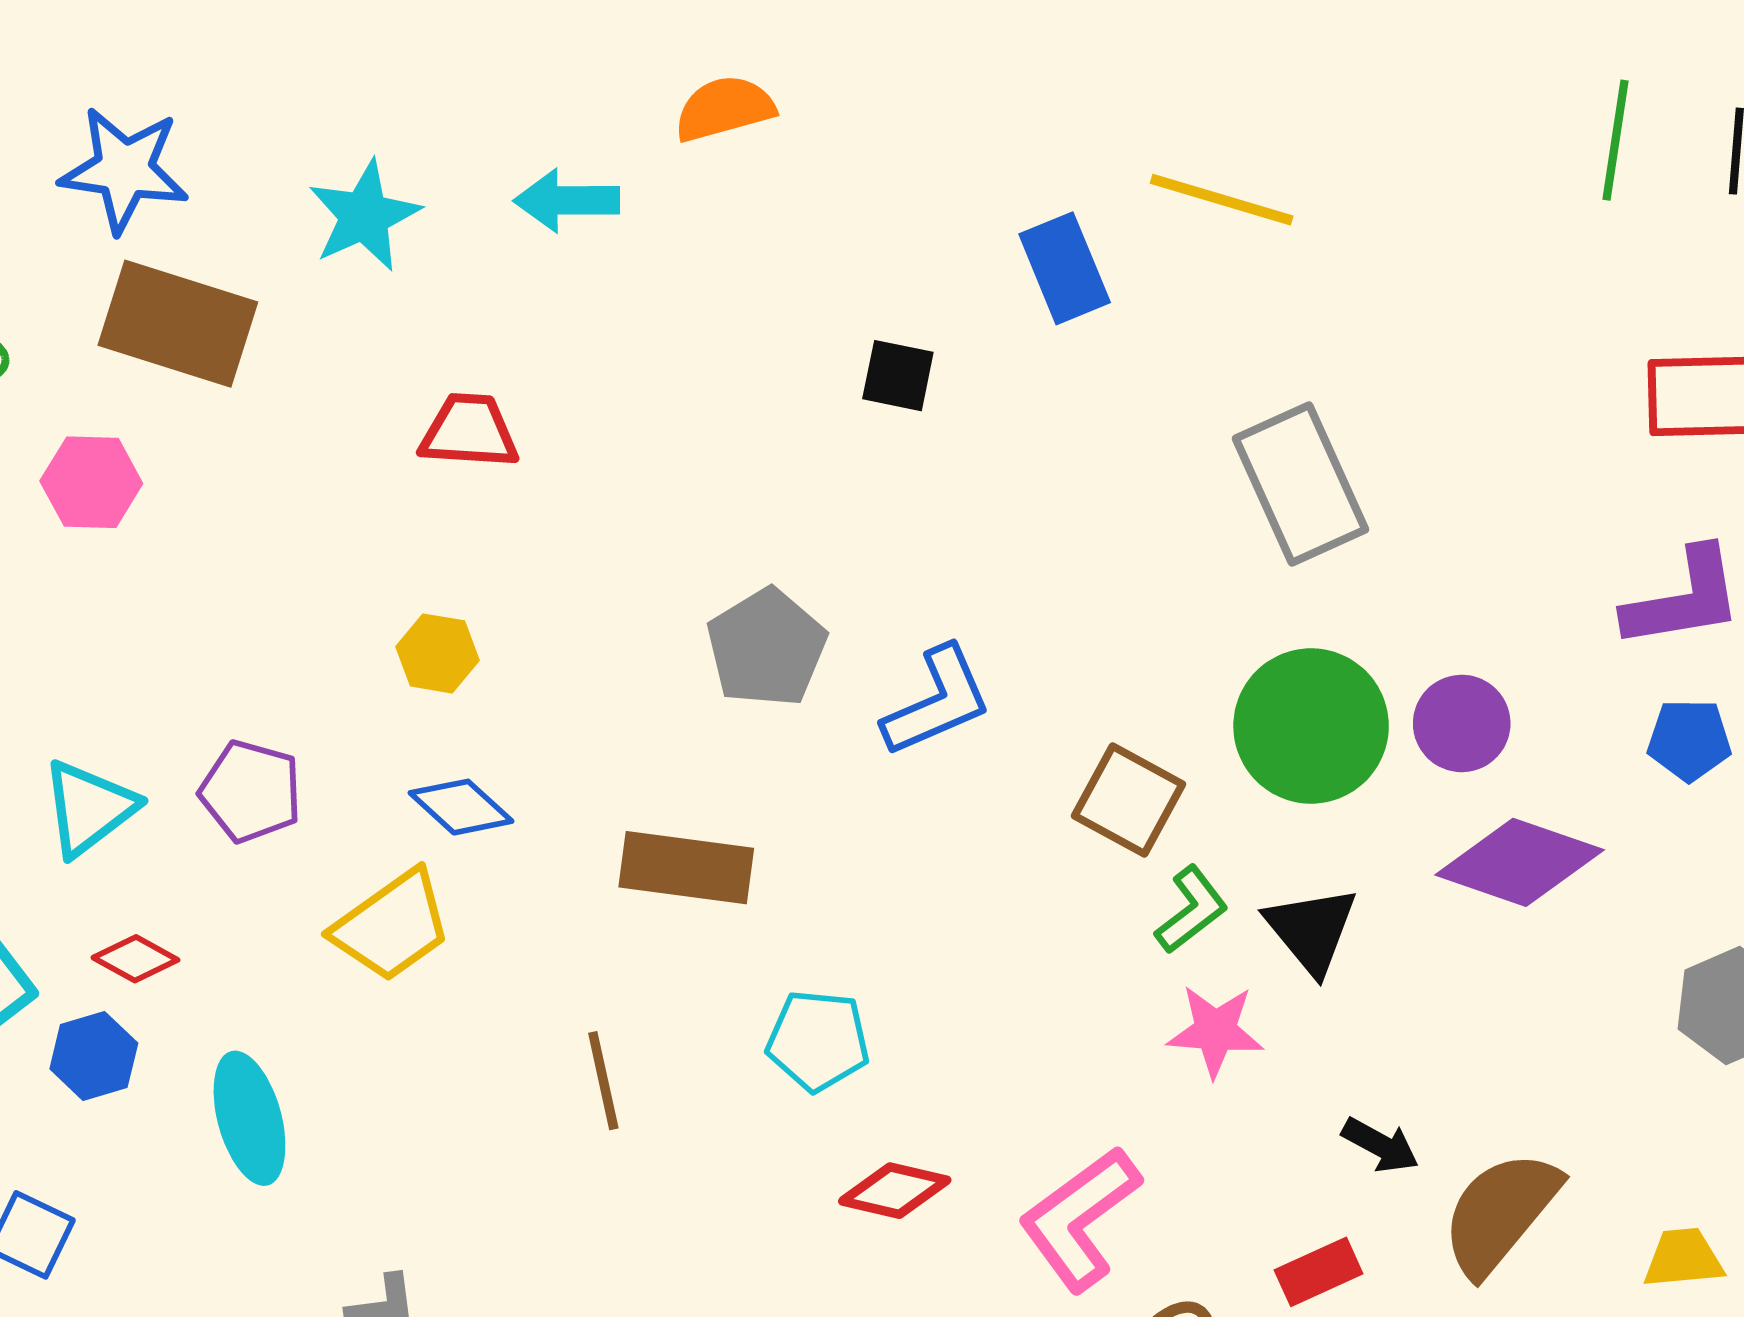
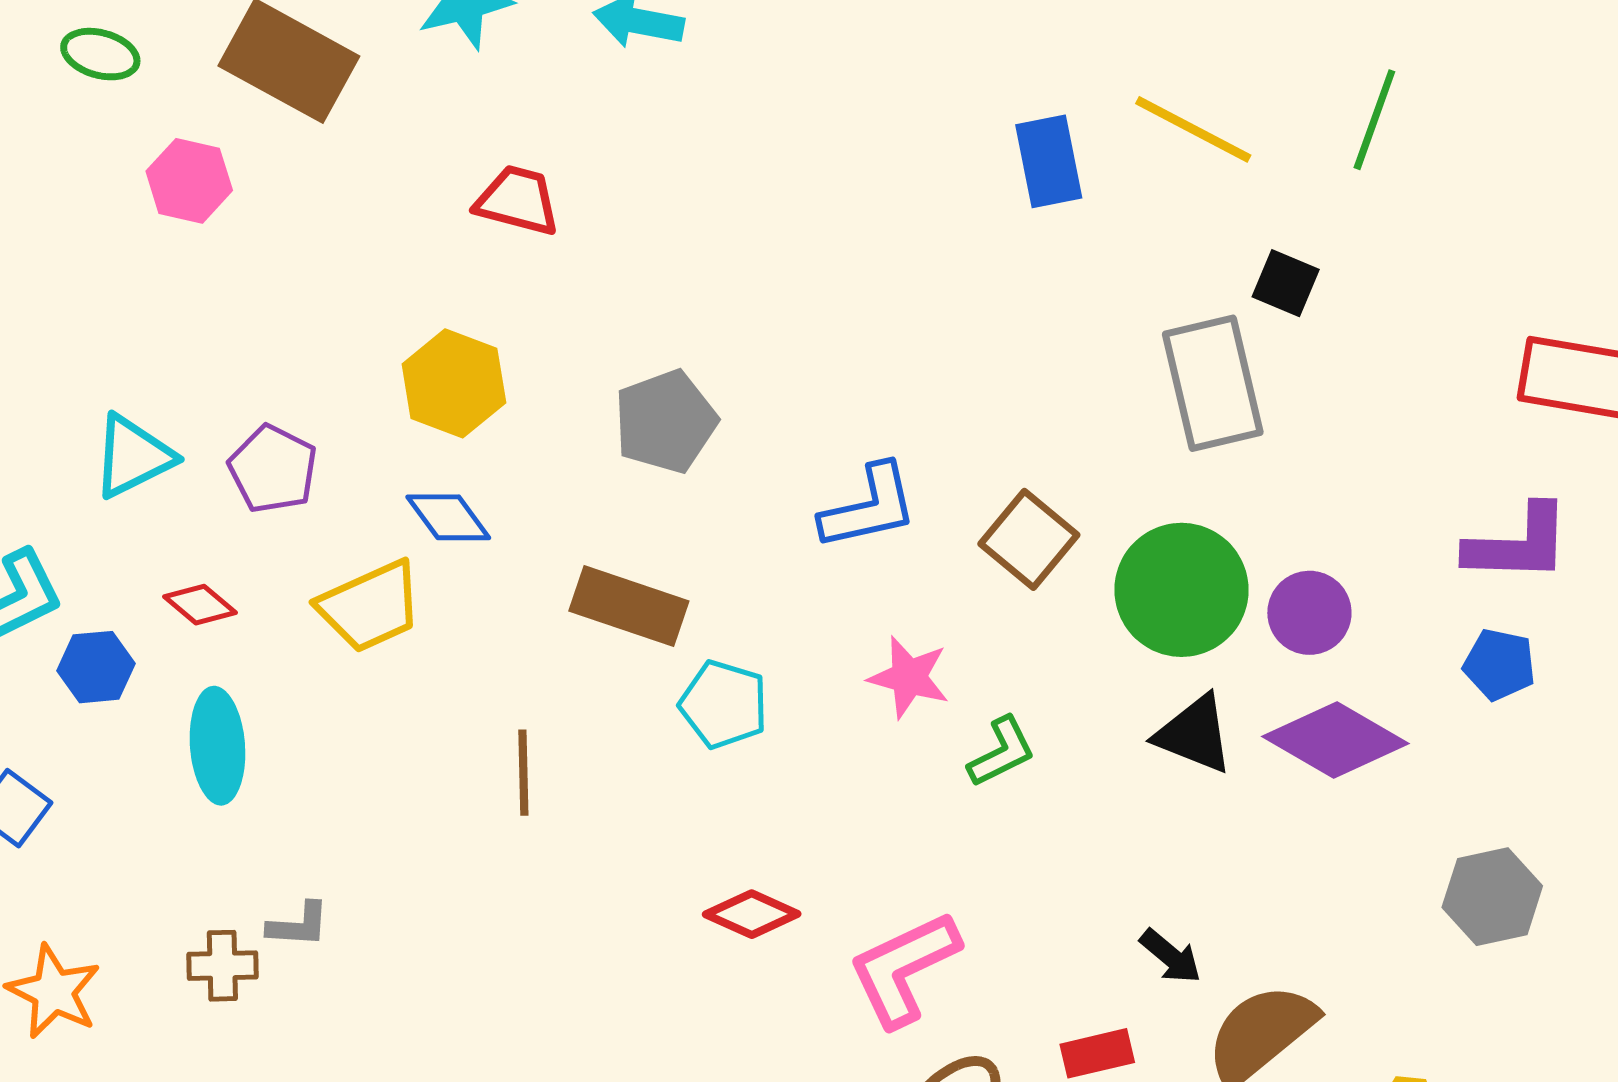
green line: (1616, 140) -> (1374, 120), moved
black square: (898, 376) -> (1286, 283), moved
gray pentagon: (767, 648) -> (665, 422), moved
yellow hexagon: (438, 653) -> (454, 383), size x1.5
brown square: (1129, 800) -> (1029, 539), moved
green L-shape: (1191, 910) -> (1002, 752), moved
black triangle: (1311, 930) -> (1194, 734), moved, turned -40
red diamond: (135, 959) -> (200, 605), moved
pink star: (1215, 1031) -> (909, 677), moved
cyan pentagon: (818, 1041) -> (724, 704), moved

